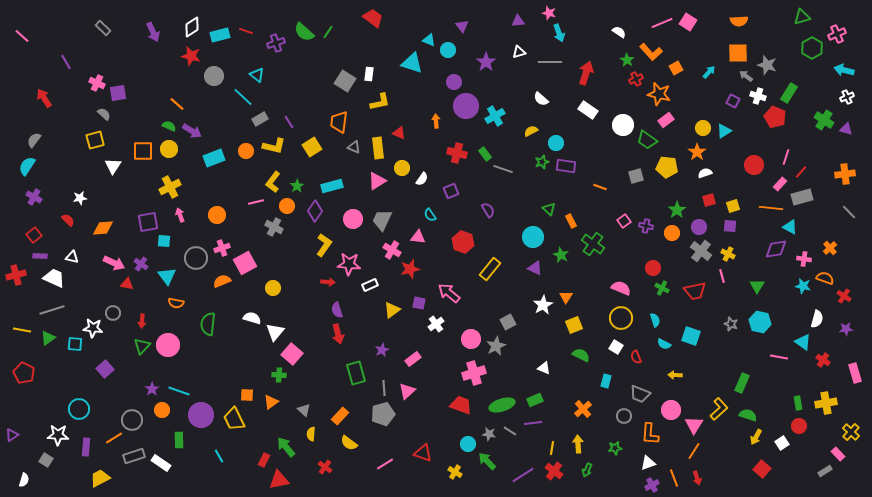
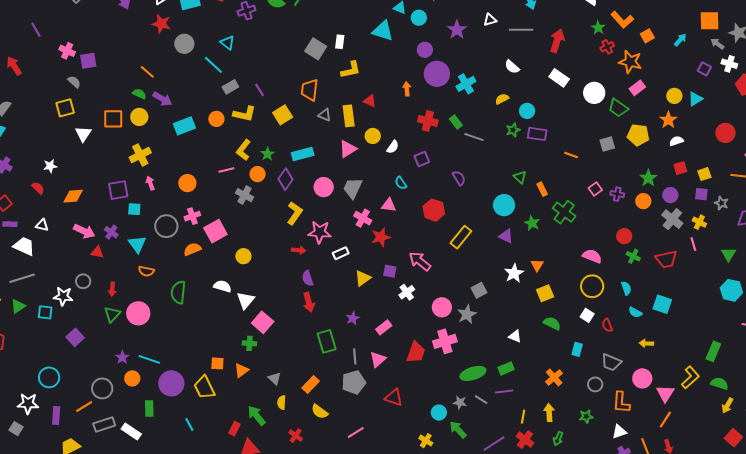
gray star: (731, 324) -> (721, 203), moved
red trapezoid: (461, 405) -> (416, 352), moved, turned 90
red triangle: (423, 453) -> (394, 397), moved

